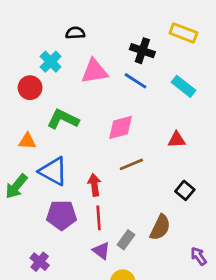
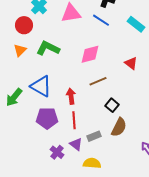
red triangle: (177, 140) -> (131, 63), turned 40
orange triangle: (27, 141) -> (20, 50), moved, turned -48
black square: (185, 190) -> (112, 105), moved
gray rectangle: (126, 240) -> (94, 136), turned 32
purple cross: (40, 262) -> (57, 152), moved

